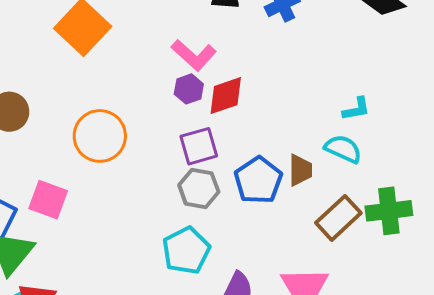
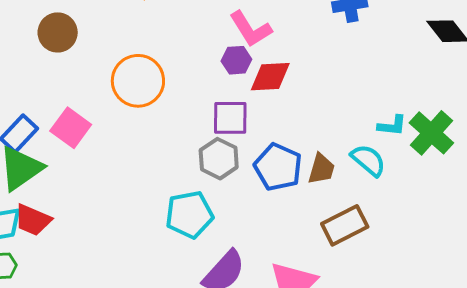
blue pentagon: (258, 180) -> (278, 167), turned -30
green cross: (389, 211) -> (431, 133), moved, turned 33

